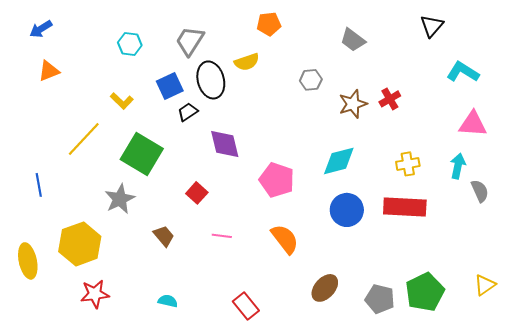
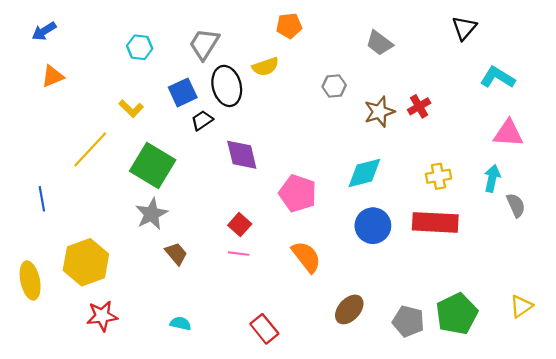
red square: (197, 193) -> (240, 225), moved
gray star: (120, 199) -> (152, 214), moved

